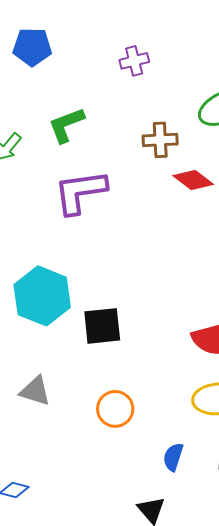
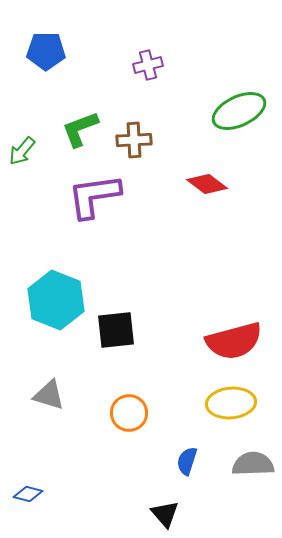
brown cross: (160, 140) -> (134, 140), moved

